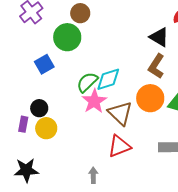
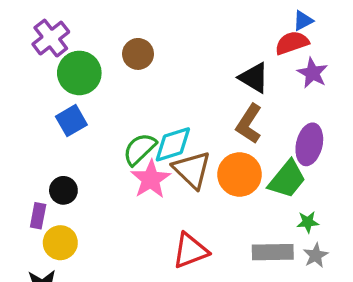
brown circle: (80, 13) -> (138, 54), moved
green circle: (67, 37) -> (79, 73), moved
brown triangle: (120, 113) -> (192, 170), moved
yellow circle: (46, 128) -> (60, 243), moved

